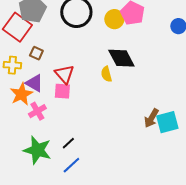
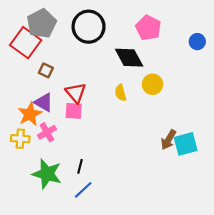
yellow circle: (114, 19) -> (153, 84), moved
black diamond: (121, 58) -> (129, 58), moved
yellow cross: (12, 65) -> (20, 139), moved
black line: (68, 143) -> (80, 166), turned -32

